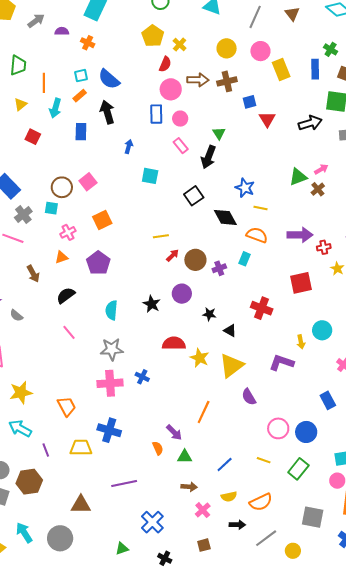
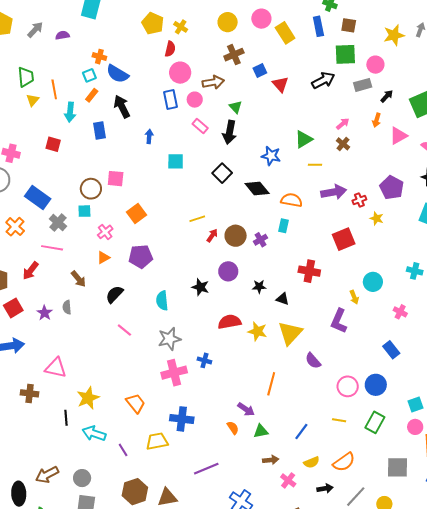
orange cross: (88, 43) -> (99, 57), moved
brown arrow: (198, 80) -> (213, 82), moved
yellow triangle: (20, 104) -> (33, 100), moved
green triangle: (298, 177) -> (304, 139), moved
pink square: (88, 182) -> (116, 179), turned -36
yellow line: (260, 208) -> (315, 165), moved
purple pentagon: (98, 263) -> (141, 256), turned -30
gray semicircle: (16, 315) -> (67, 307), moved, turned 56
purple L-shape: (282, 363) -> (339, 321), turned -75
brown hexagon: (29, 482) -> (135, 492), moved

